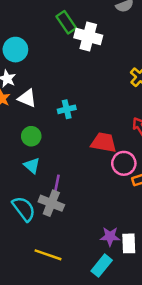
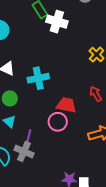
cyan cross: (67, 109) -> (38, 78), size x1.5
pink circle: (124, 163) -> (58, 122), moved

